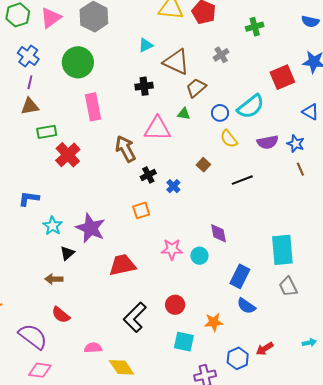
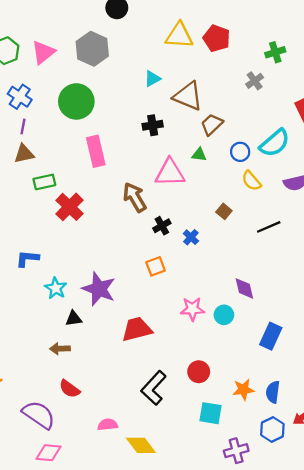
gray cross: (221, 55) -> (255, 81), moved
black triangle: (67, 253) -> (74, 319), turned 35
blue semicircle: (246, 306) -> (273, 392), moved, turned 66

